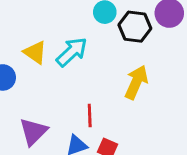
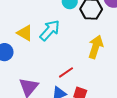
red line: (90, 115) -> (66, 72), turned 63

